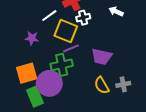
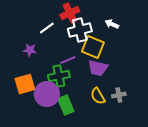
white cross: (83, 18) -> (80, 30), size x1.6
yellow square: (66, 31) -> (93, 47), moved
green rectangle: (35, 97) -> (66, 105), moved

